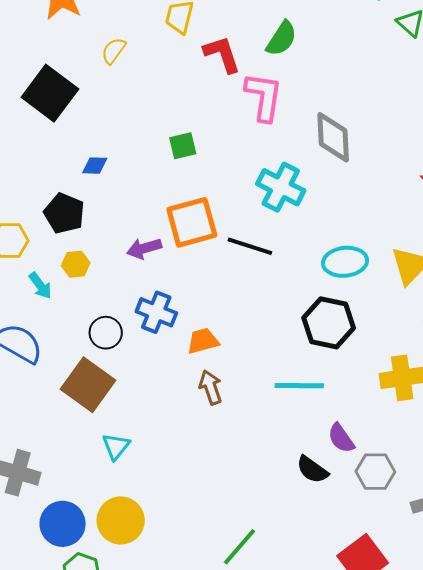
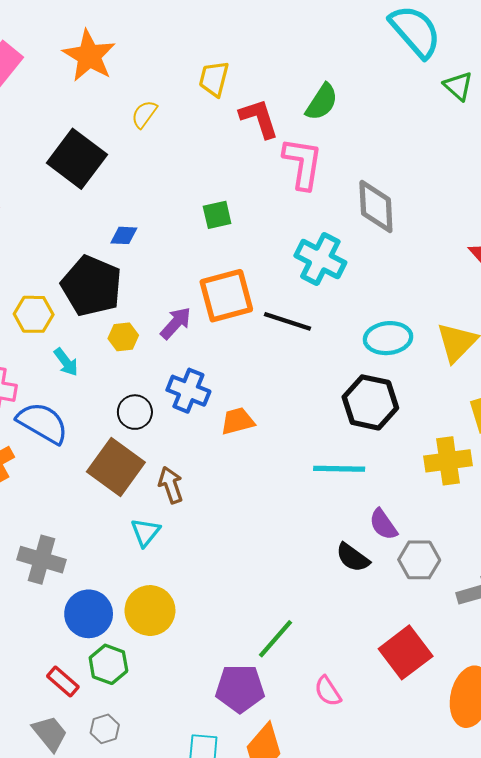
black pentagon: (64, 213) -> (92, 286), size x1.4
purple arrow: (144, 248) -> (176, 323), turned 148
yellow hexagon: (76, 264) -> (123, 337), moved
brown arrow: (211, 387) -> (171, 485), moved

